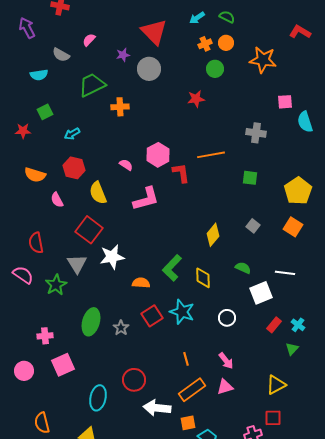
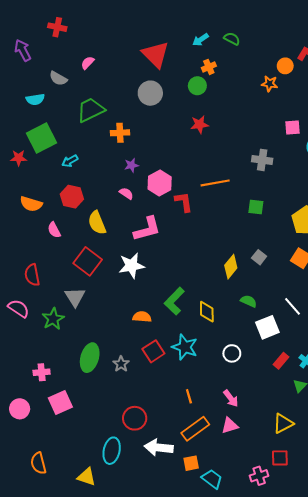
orange circle: (226, 43) -> (285, 66), moved
purple star: (123, 55) -> (131, 165), moved
orange star: (263, 60) -> (269, 84), size x0.6
green circle: (215, 69) -> (197, 86), moved
green square: (45, 112) -> (42, 138), size x1.8
yellow diamond: (213, 235) -> (231, 267), moved
white star: (112, 257) -> (131, 266), moved
white line: (285, 273) -> (293, 306), turned 42
cyan ellipse: (98, 398) -> (112, 451), moved

